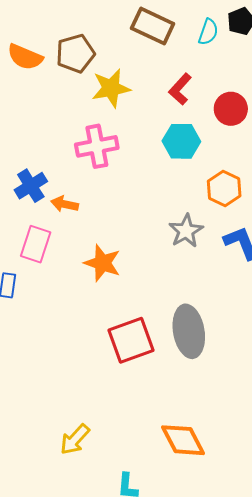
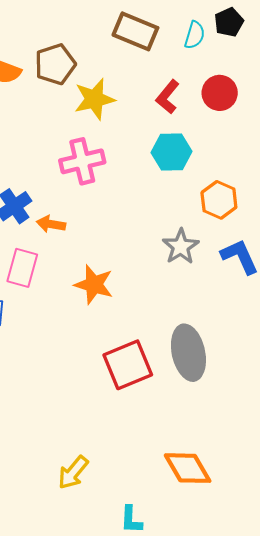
red circle: (231, 109) -> (220, 93), moved

